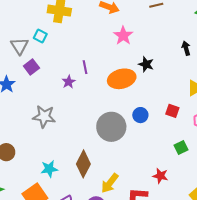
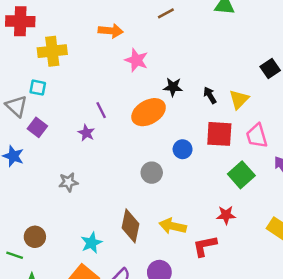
black arrow: (186, 48) -> (210, 95), moved
red square: (172, 111) -> (219, 134), size x1.6
gray star: (44, 116) -> (68, 182), size x0.7
gray circle: (111, 127) -> (152, 173), size x0.6
green square: (181, 148) -> (241, 175), size x1.5
yellow arrow: (110, 183) -> (173, 226), moved, turned 80

